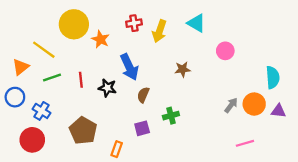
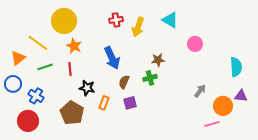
orange star: (100, 39) -> (74, 46), moved
black star: (107, 88) -> (87, 88), moved
orange circle: (254, 104) -> (223, 106), moved
green cross: (171, 116) -> (150, 78), moved
purple square: (142, 128) -> (130, 103), moved
orange rectangle: (117, 149) -> (104, 103), moved

